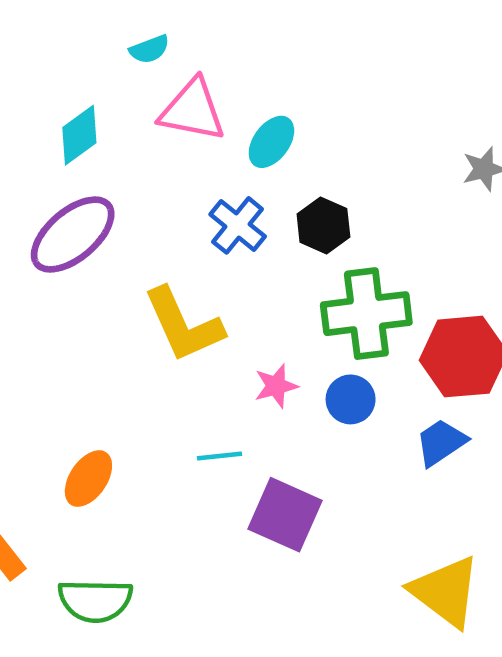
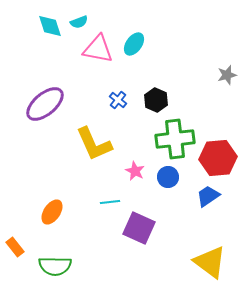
cyan diamond: (79, 135) -> (50, 26), moved, turned -72
cyan ellipse: (271, 142) -> (134, 44), moved
blue cross: (238, 225) -> (118, 100), size x0.7
pink star: (276, 386) -> (135, 171), turned -30

